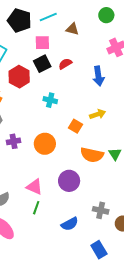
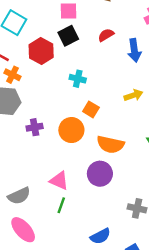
red semicircle: (65, 64) -> (106, 35), moved
orange square: (75, 126) -> (91, 109), moved
orange semicircle: (92, 155) -> (110, 144), moved
blue semicircle: (70, 224) -> (100, 236), moved

